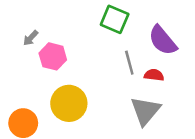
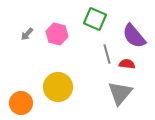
pink hexagon: (53, 56) -> (57, 34), moved

